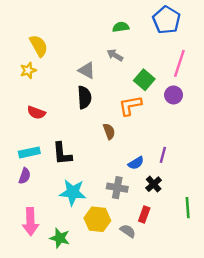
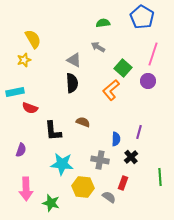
orange L-shape: (130, 106) -> (111, 90), turned -30
red semicircle: (36, 113) -> (30, 108), moved
brown semicircle: (109, 131) -> (83, 122), moved, turned -48
cyan rectangle: (29, 152) -> (15, 92), moved
blue semicircle: (136, 163) -> (116, 139), turned -56

